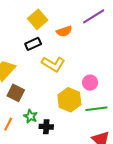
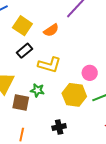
green star: (31, 116) -> (37, 90), moved

